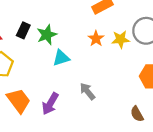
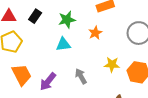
green star: (47, 35) -> (67, 20), moved
yellow star: (121, 39) -> (112, 65), moved

